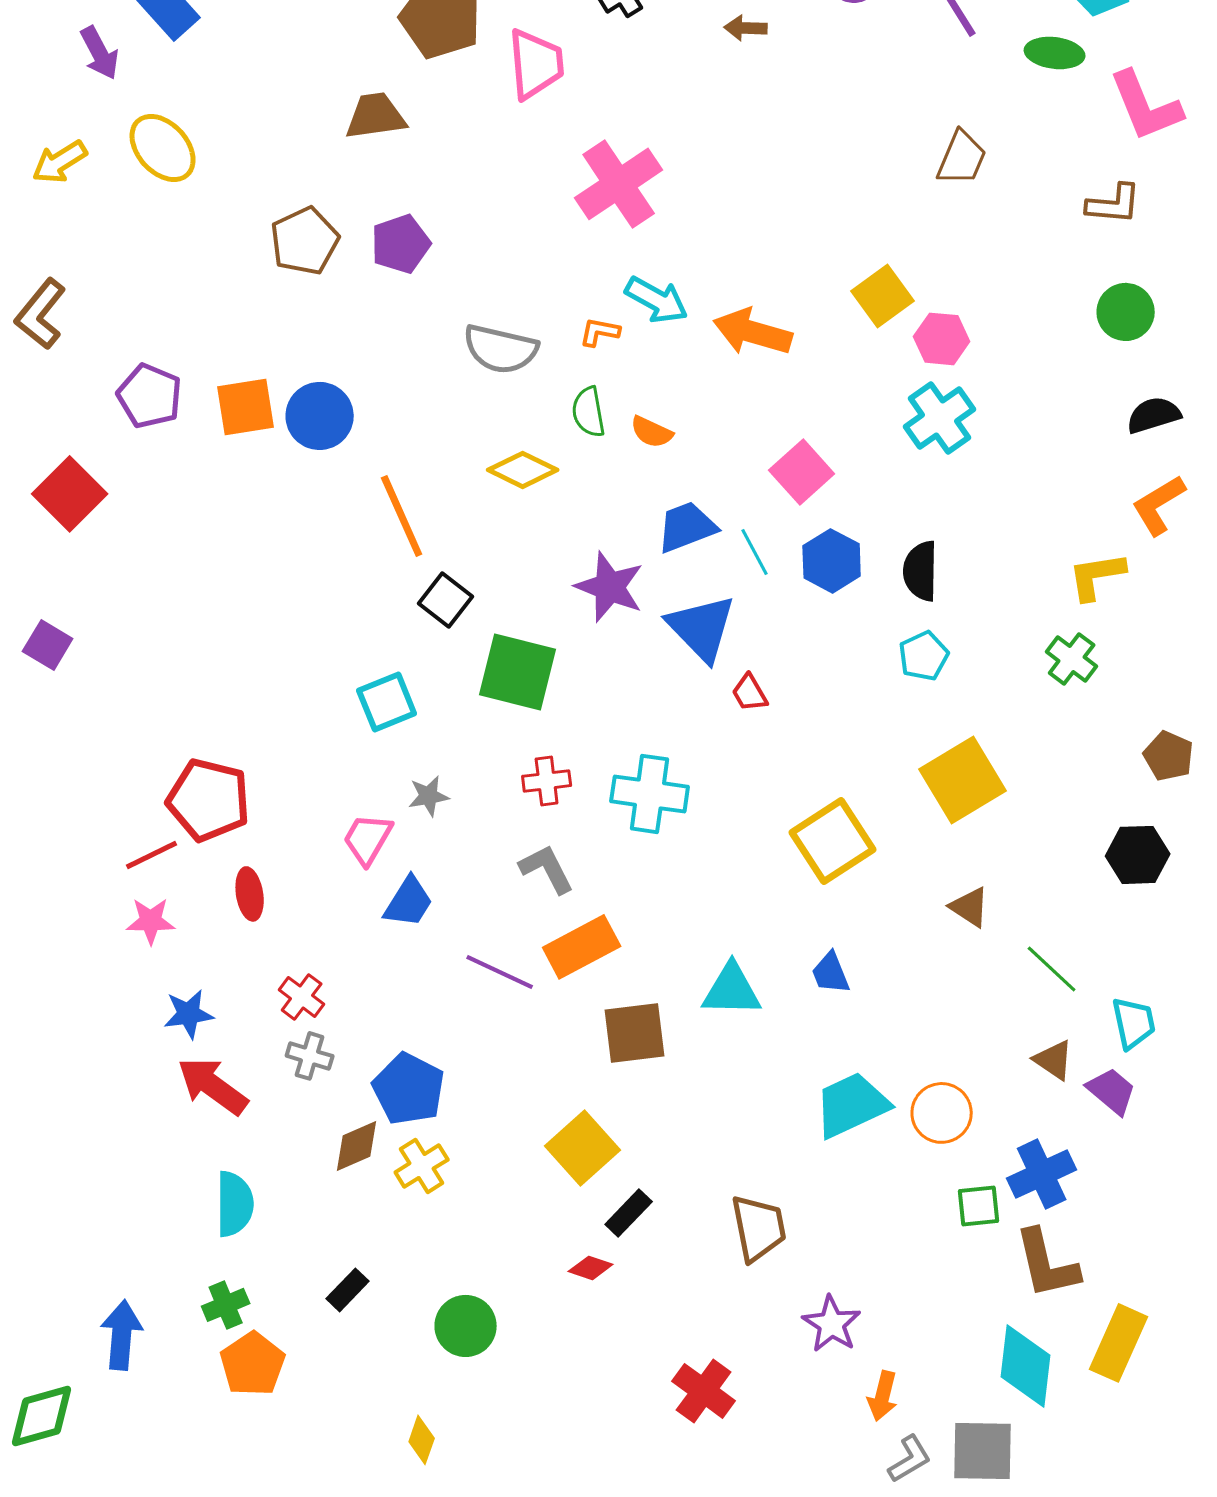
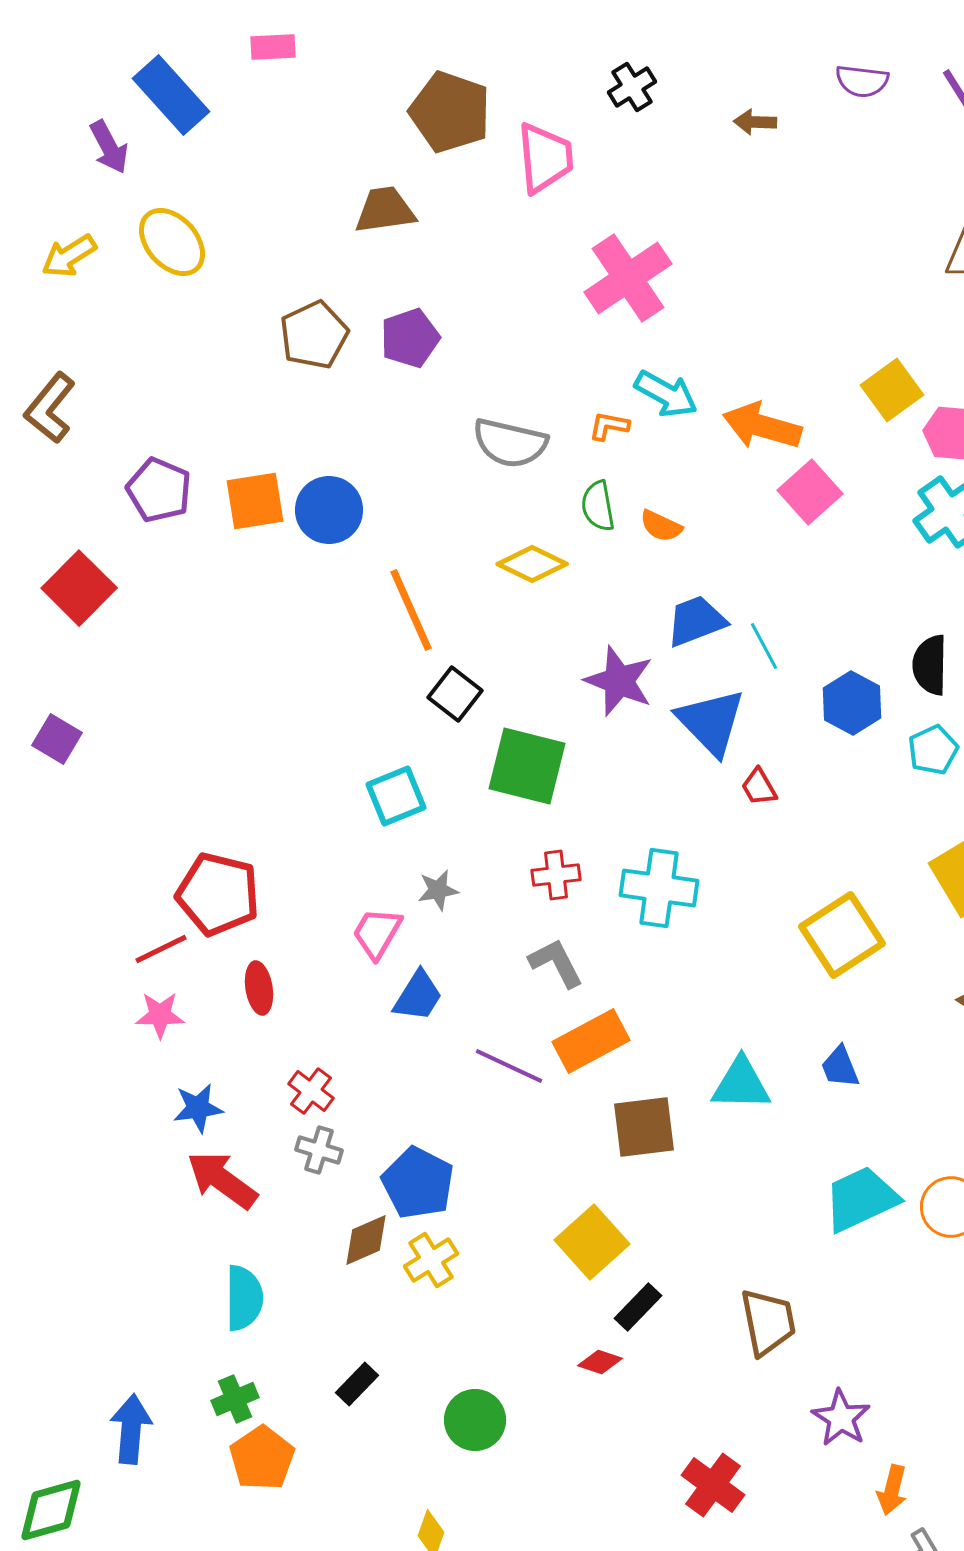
pink square: (802, 472) -> (810, 492), moved
blue hexagon: (832, 561) -> (852, 703), moved

